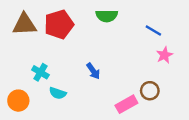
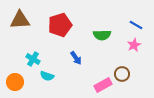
green semicircle: (107, 16) -> (102, 35), moved
red pentagon: (59, 24) -> (60, 25), moved
blue line: (153, 31) -> (136, 25), moved

